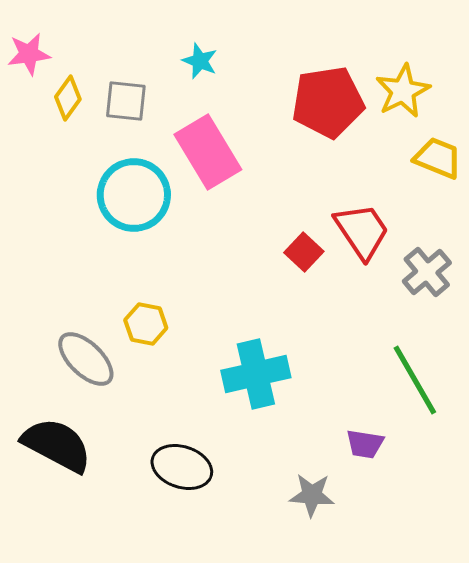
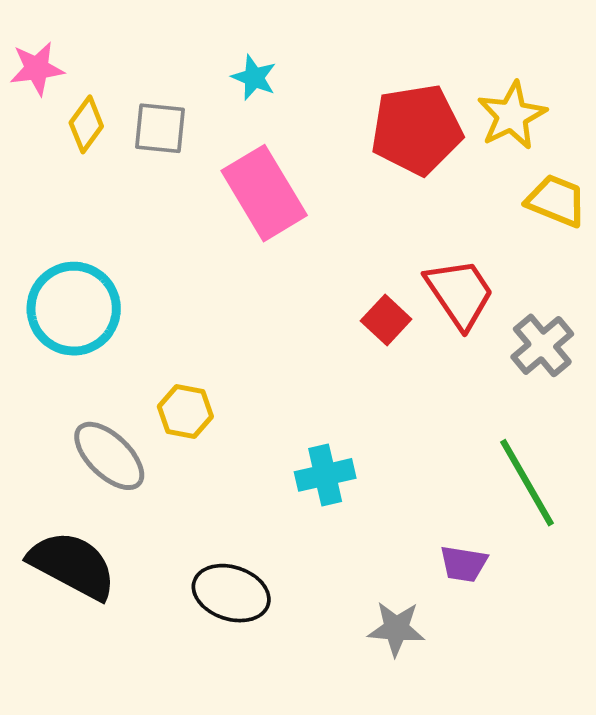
cyan circle: (134, 195) -> (74, 309), moved
cyan cross: (256, 374) -> (325, 475), size x0.7

